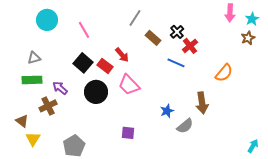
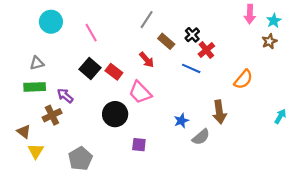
red arrow: (122, 55) -> (147, 60), moved
black circle: (96, 92) -> (115, 114), moved
cyan arrow: (253, 146) -> (280, 116), moved

